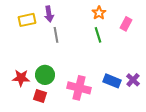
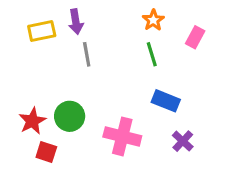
red star: (21, 78) -> (32, 121), turned -30
purple cross: (133, 80) -> (183, 141), moved
blue rectangle: (112, 81) -> (166, 101), moved
red square: (40, 96) -> (46, 152), moved

